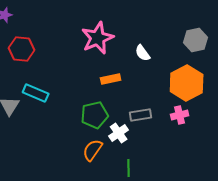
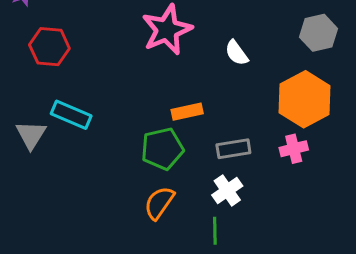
orange rectangle: (111, 79) -> (187, 112), moved
white cross: (119, 133) -> (227, 190), moved

